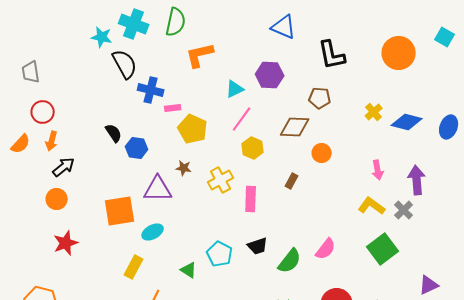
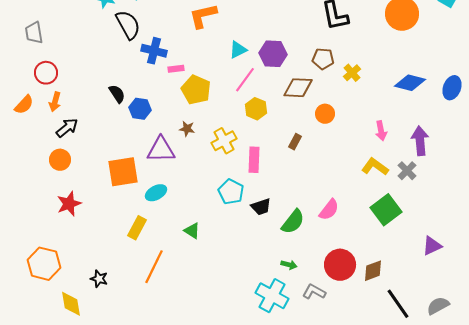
purple hexagon: (270, 75) -> (273, 54), moved
yellow cross: (374, 112) -> (352, 73), moved
cyan pentagon: (220, 254) -> (231, 192), moved

